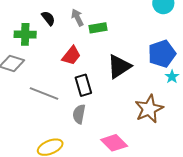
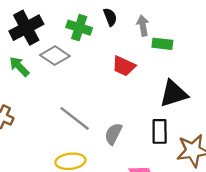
red trapezoid: (71, 56) -> (124, 66), turned 60
black rectangle: (83, 85) -> (160, 131), moved
gray line: (44, 93) -> (75, 118), moved

